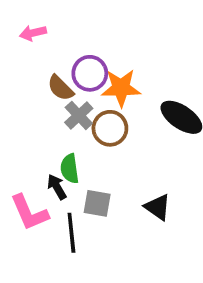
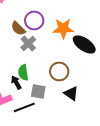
orange star: (121, 88) -> (63, 28), moved
brown circle: (110, 128) -> (59, 71), moved
black line: (71, 233) -> (24, 107), turned 75

